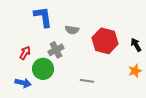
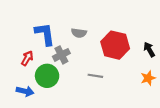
blue L-shape: (43, 17) -> (45, 34), moved
gray line: (87, 81) -> (95, 76), moved

